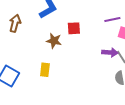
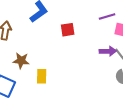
brown star: (54, 41) -> (21, 61), moved

